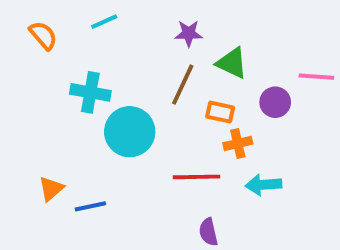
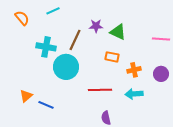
purple star: (189, 33) -> (96, 26), moved
brown line: (183, 85) -> (75, 40), moved
purple circle: (275, 102) -> (161, 74), moved
orange cross: (238, 143) -> (134, 70), moved
blue line: (90, 206) -> (46, 105), turned 35

